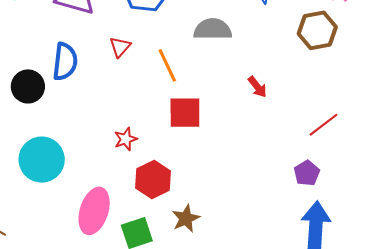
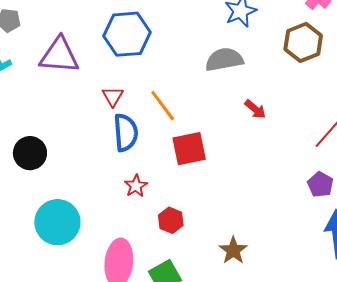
gray semicircle: (213, 29) -> (224, 60), moved
blue semicircle: (65, 62) -> (126, 133), moved
red hexagon: (153, 179) -> (171, 220), size x0.7
brown star: (186, 219) -> (233, 250), moved

